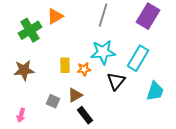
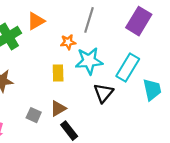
yellow rectangle: (65, 65) -> (58, 73), moved
orange star: (84, 69) -> (68, 42), moved
cyan trapezoid: (155, 91) -> (152, 90), moved, turned -30

